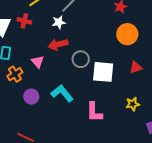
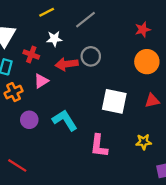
red cross: (24, 21) -> (31, 54), moved
white star: (59, 22) -> (54, 39), moved
gray circle: (81, 59) -> (91, 56), moved
pink triangle: (38, 62) -> (41, 81), turned 32

